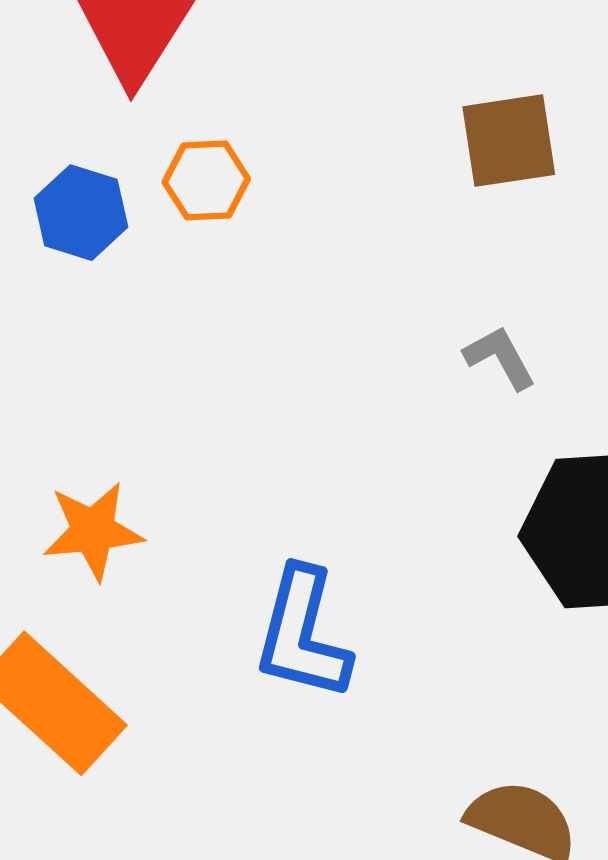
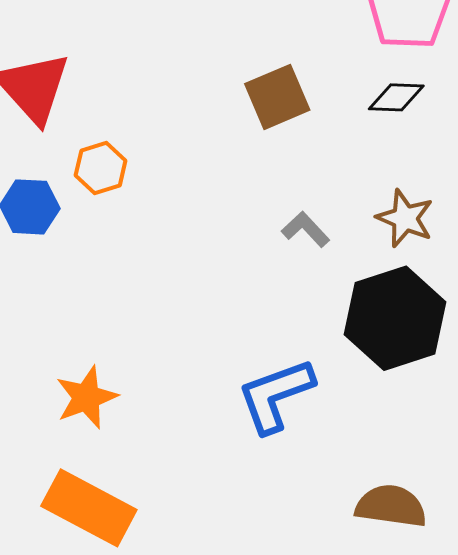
blue L-shape: (302, 634) -> (276, 395), moved, turned 70

